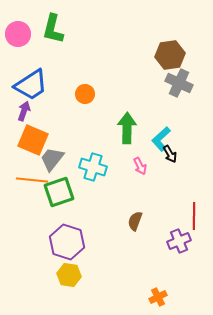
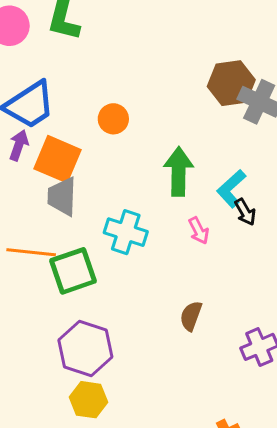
brown hexagon: (170, 55) -> (231, 83), moved
orange square: (33, 140) -> (57, 159), moved
gray trapezoid: (52, 159) -> (62, 196), moved, turned -36

